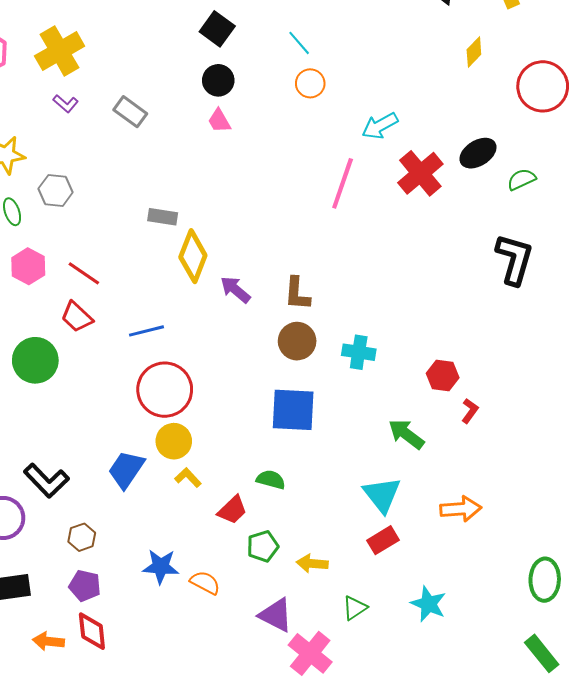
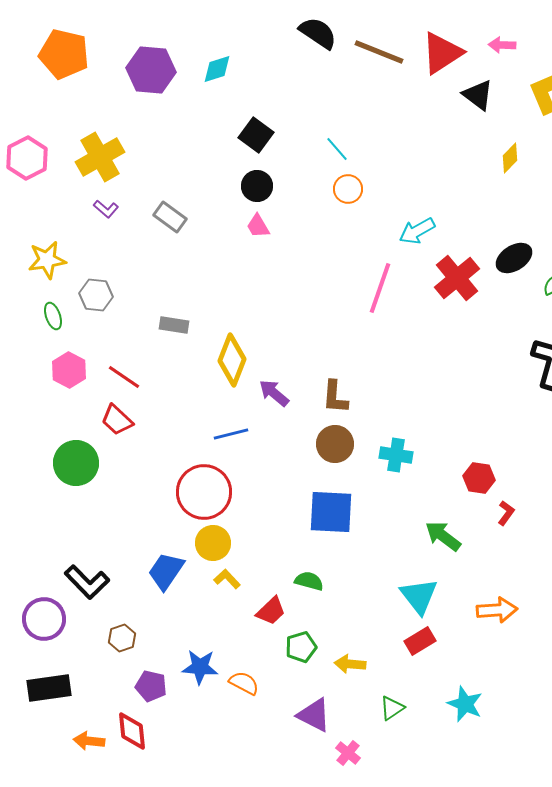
gray rectangle: (163, 217) -> (174, 325), moved
blue line: (146, 331) -> (231, 434), moved
purple pentagon: (85, 586) -> (151, 686), moved
pink cross: (310, 653) -> (348, 753), size x0.6

